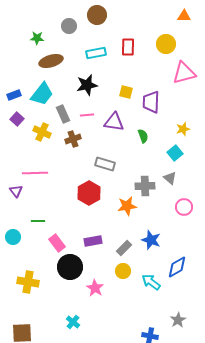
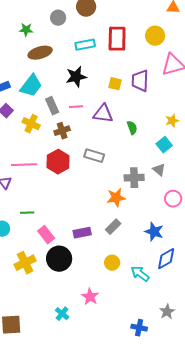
red rectangle: (128, 47) -> (117, 39), size x1.4
purple trapezoid: (151, 102) -> (140, 81), moved
red hexagon: (89, 193) -> (58, 162), moved
blue star: (151, 240) -> (154, 232), moved
gray rectangle: (124, 248) -> (113, 227), moved
yellow cross: (28, 282) -> (25, 263), moved, turned -35
pink star: (95, 288) -> (90, 297), moved

